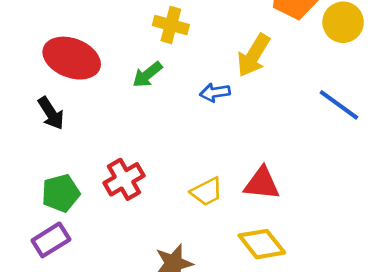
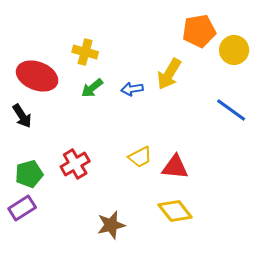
yellow cross: (171, 25) -> (85, 52), moved
blue arrow: (215, 93) -> (132, 89), moved
yellow trapezoid: (207, 192) -> (140, 157), moved

